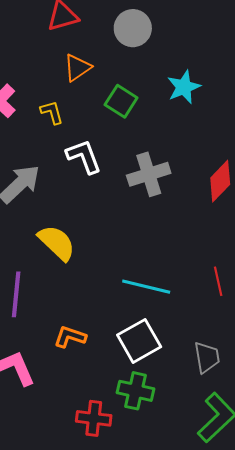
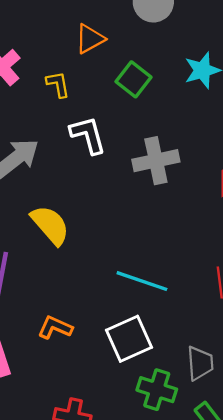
green cross: (136, 391) -> (157, 390), moved

